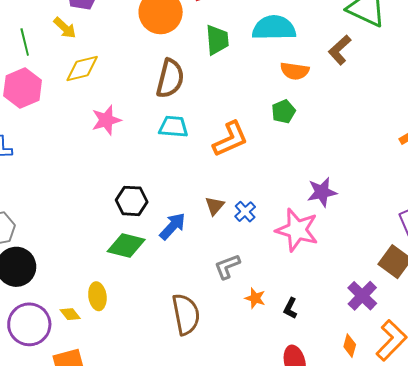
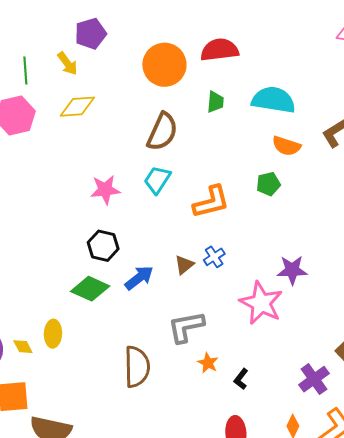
green trapezoid: (217, 40) -> (215, 102), size x0.7
pink star: (106, 120) -> (105, 190), moved
cyan trapezoid: (173, 127) -> (157, 180), turned -72
blue cross: (245, 212) -> (214, 257), moved
gray L-shape: (227, 266) -> (186, 327), size x1.4

